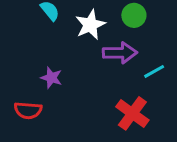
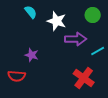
green circle: (134, 15) -> (93, 15), moved
white star: (90, 25) -> (57, 21), turned -30

